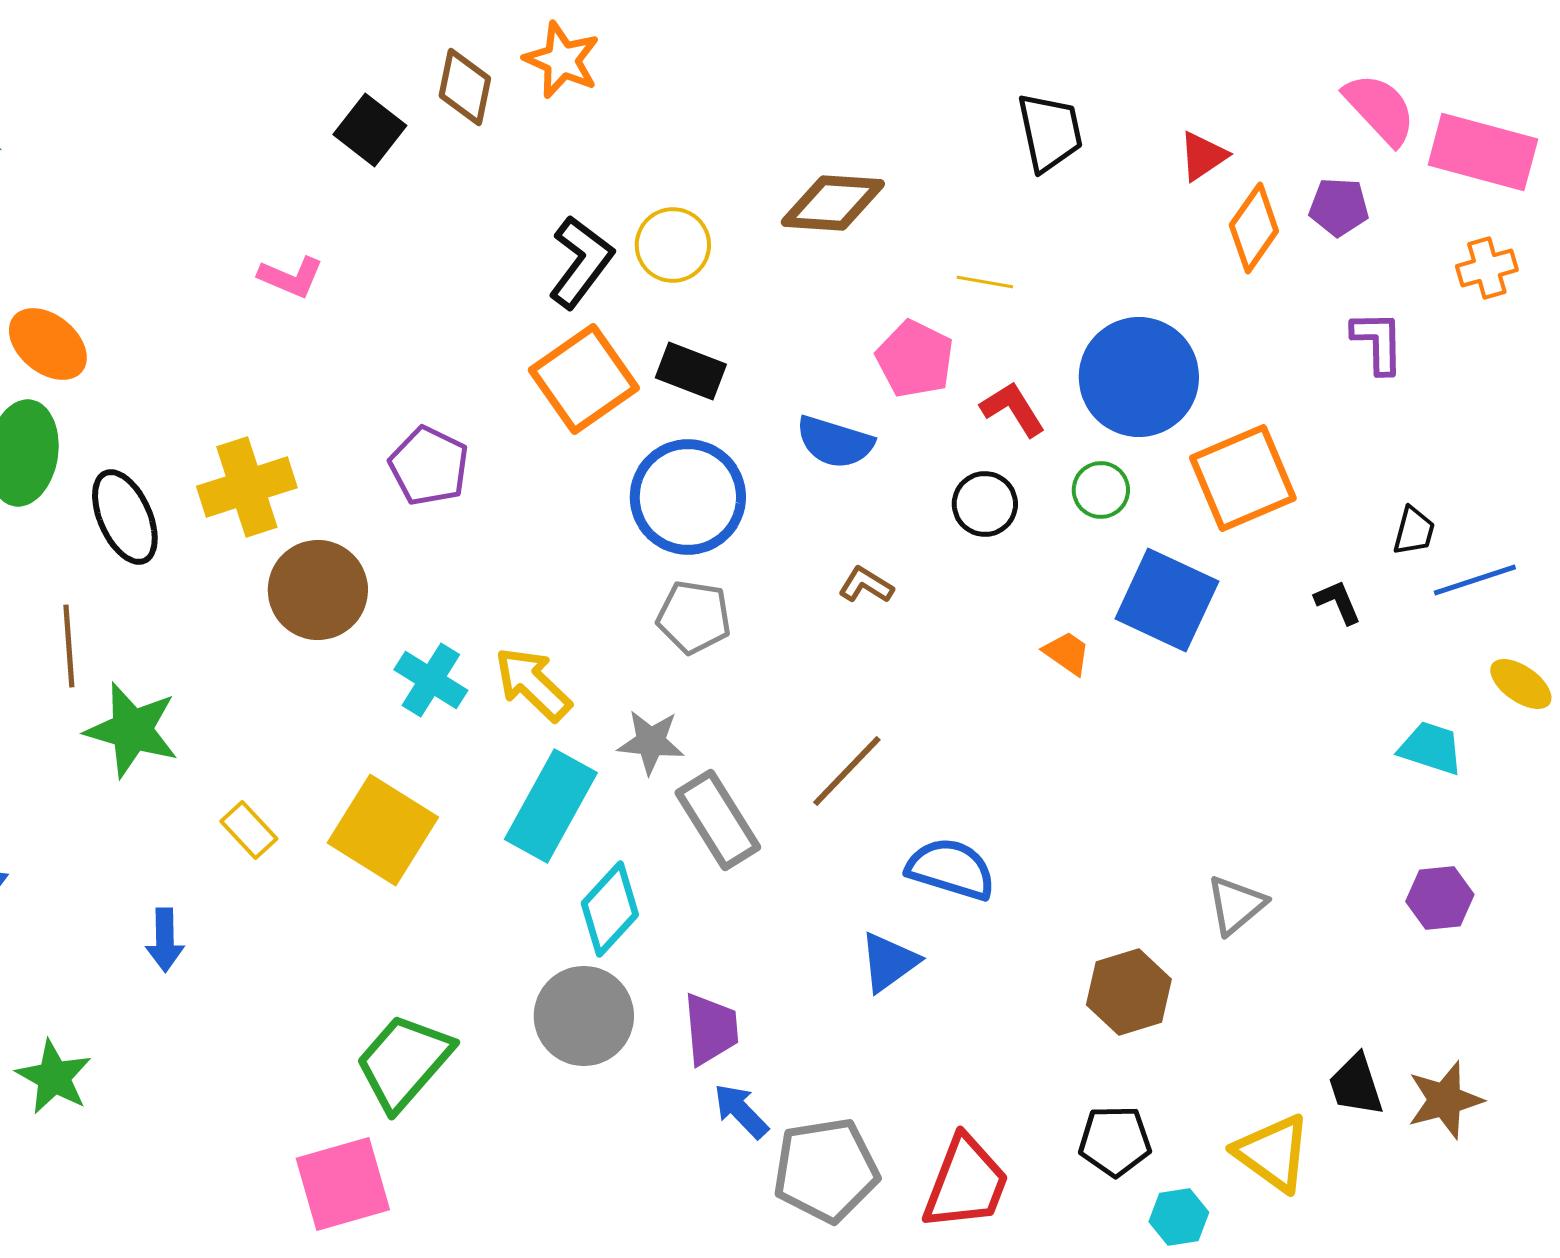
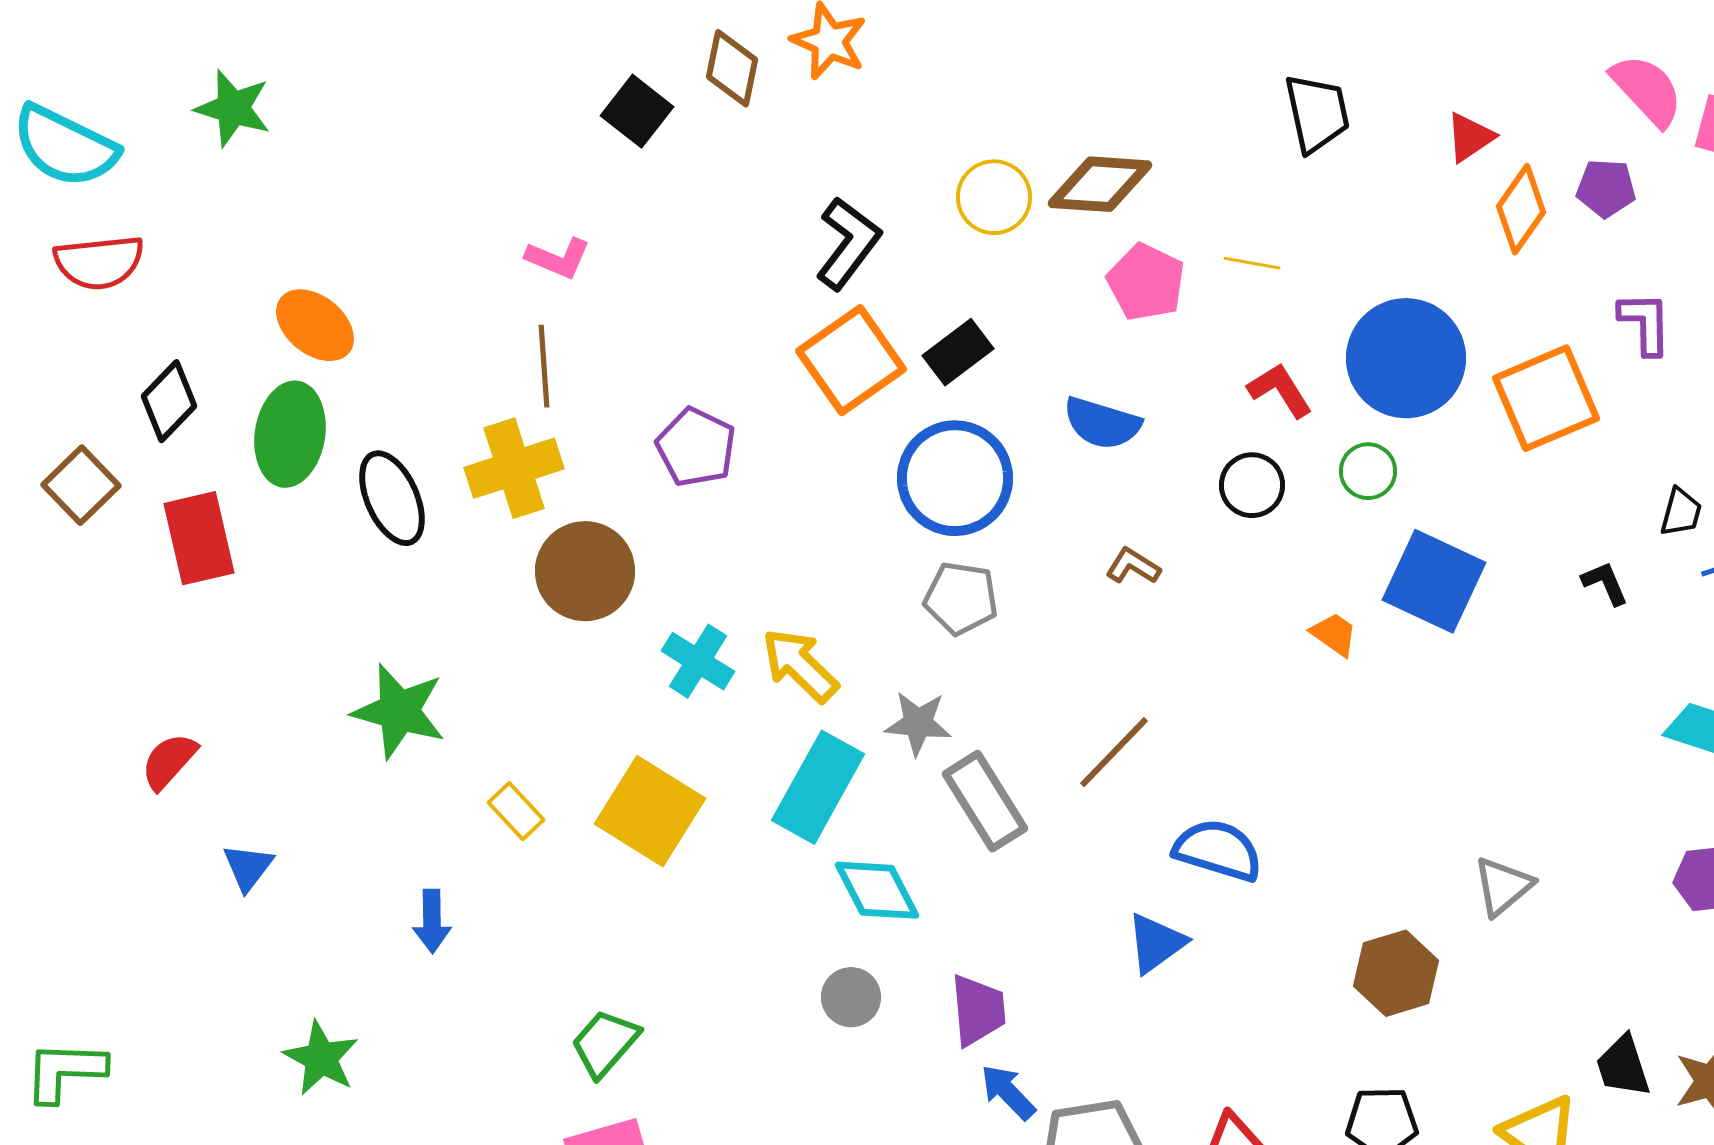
yellow circle: (673, 245) -> (994, 197), moved
pink pentagon: (915, 359) -> (1146, 282), moved
black rectangle: (691, 371) -> (958, 352), turned -58
orange square: (1243, 478) -> (1546, 398), moved
brown line: (69, 646) -> (544, 366), moved
cyan diamond: (610, 909) -> (877, 890), turned -70
gray circle: (584, 1016) -> (851, 997), size x0.6
green trapezoid: (404, 1062) -> (605, 1043), moved, size x0.7

